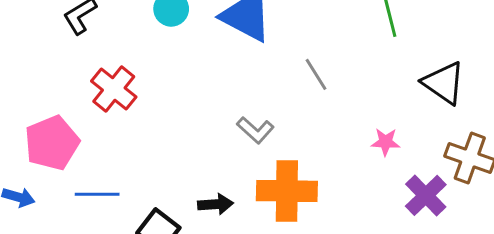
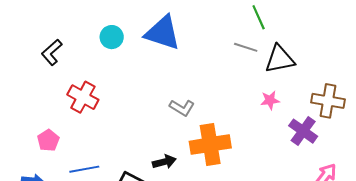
gray line: (316, 74) -> (246, 47), moved, turned -30
black triangle: (444, 83) -> (280, 59), moved, turned -36
pink pentagon: (52, 143) -> (48, 140), size x0.6

